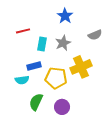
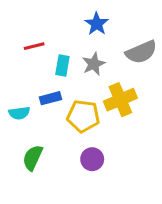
gray semicircle: (95, 35) -> (141, 52), size x1.5
cyan semicircle: (22, 80) -> (19, 113), moved
green semicircle: (36, 102) -> (33, 158), moved

